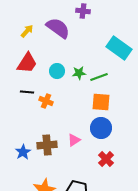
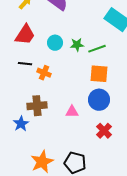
pink triangle: (74, 140) -> (72, 112), turned 32
brown cross: (47, 145) -> (37, 106), moved

